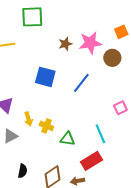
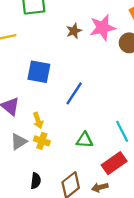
blue square: (45, 77) -> (39, 72), moved
blue line: (81, 83) -> (74, 93), moved
yellow cross: (46, 126) -> (42, 141), moved

